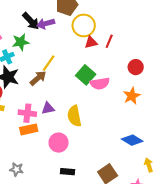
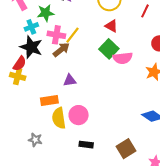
red line: (109, 41) -> (145, 11), moved
red triangle: (91, 42) -> (111, 26), moved, turned 40
pink cross: (27, 113) -> (56, 35), moved
yellow semicircle: (74, 116) -> (59, 118), moved

